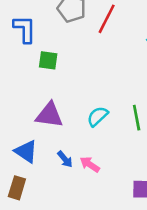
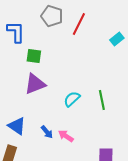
purple triangle: (49, 115) -> (35, 84), moved, turned -30

